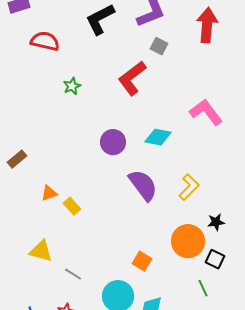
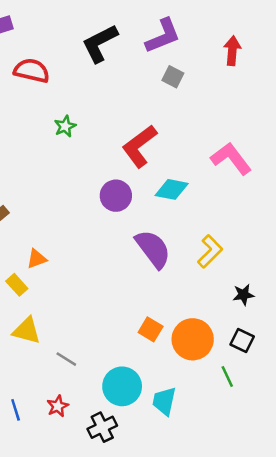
red arrow: (207, 25) -> (232, 51), size x0.7
red L-shape: (132, 78) -> (139, 146), moved
yellow rectangle: (72, 206) -> (17, 285), moved
orange circle: (188, 241) -> (193, 339), moved
orange square: (142, 261) -> (151, 329), moved

